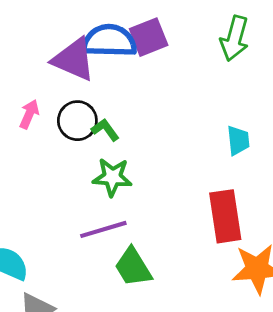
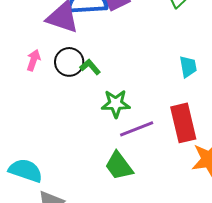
green star: (112, 177) -> (116, 104), moved
purple line: (103, 229) -> (137, 129), moved

